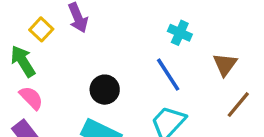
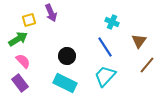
yellow square: (41, 29) -> (29, 20), turned 32
green arrow: (23, 61) -> (18, 39), turned 90

